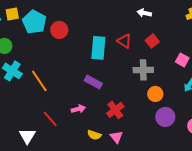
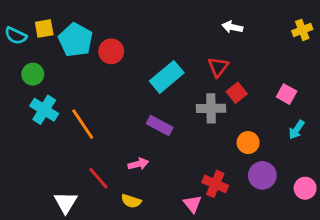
red triangle: (124, 41) -> (218, 67), moved, turned 35
red square: (152, 41) -> (237, 93), moved
cyan rectangle: (98, 48) -> (167, 77), turned 45
gray cross: (143, 70) -> (211, 108), moved
red cross: (115, 110) -> (215, 184), moved, turned -30
yellow semicircle: (94, 135) -> (131, 201), moved

